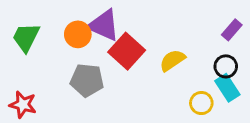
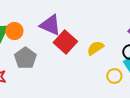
orange circle: (78, 34) -> (14, 31), moved
gray pentagon: (87, 80) -> (25, 58), moved, turned 30

